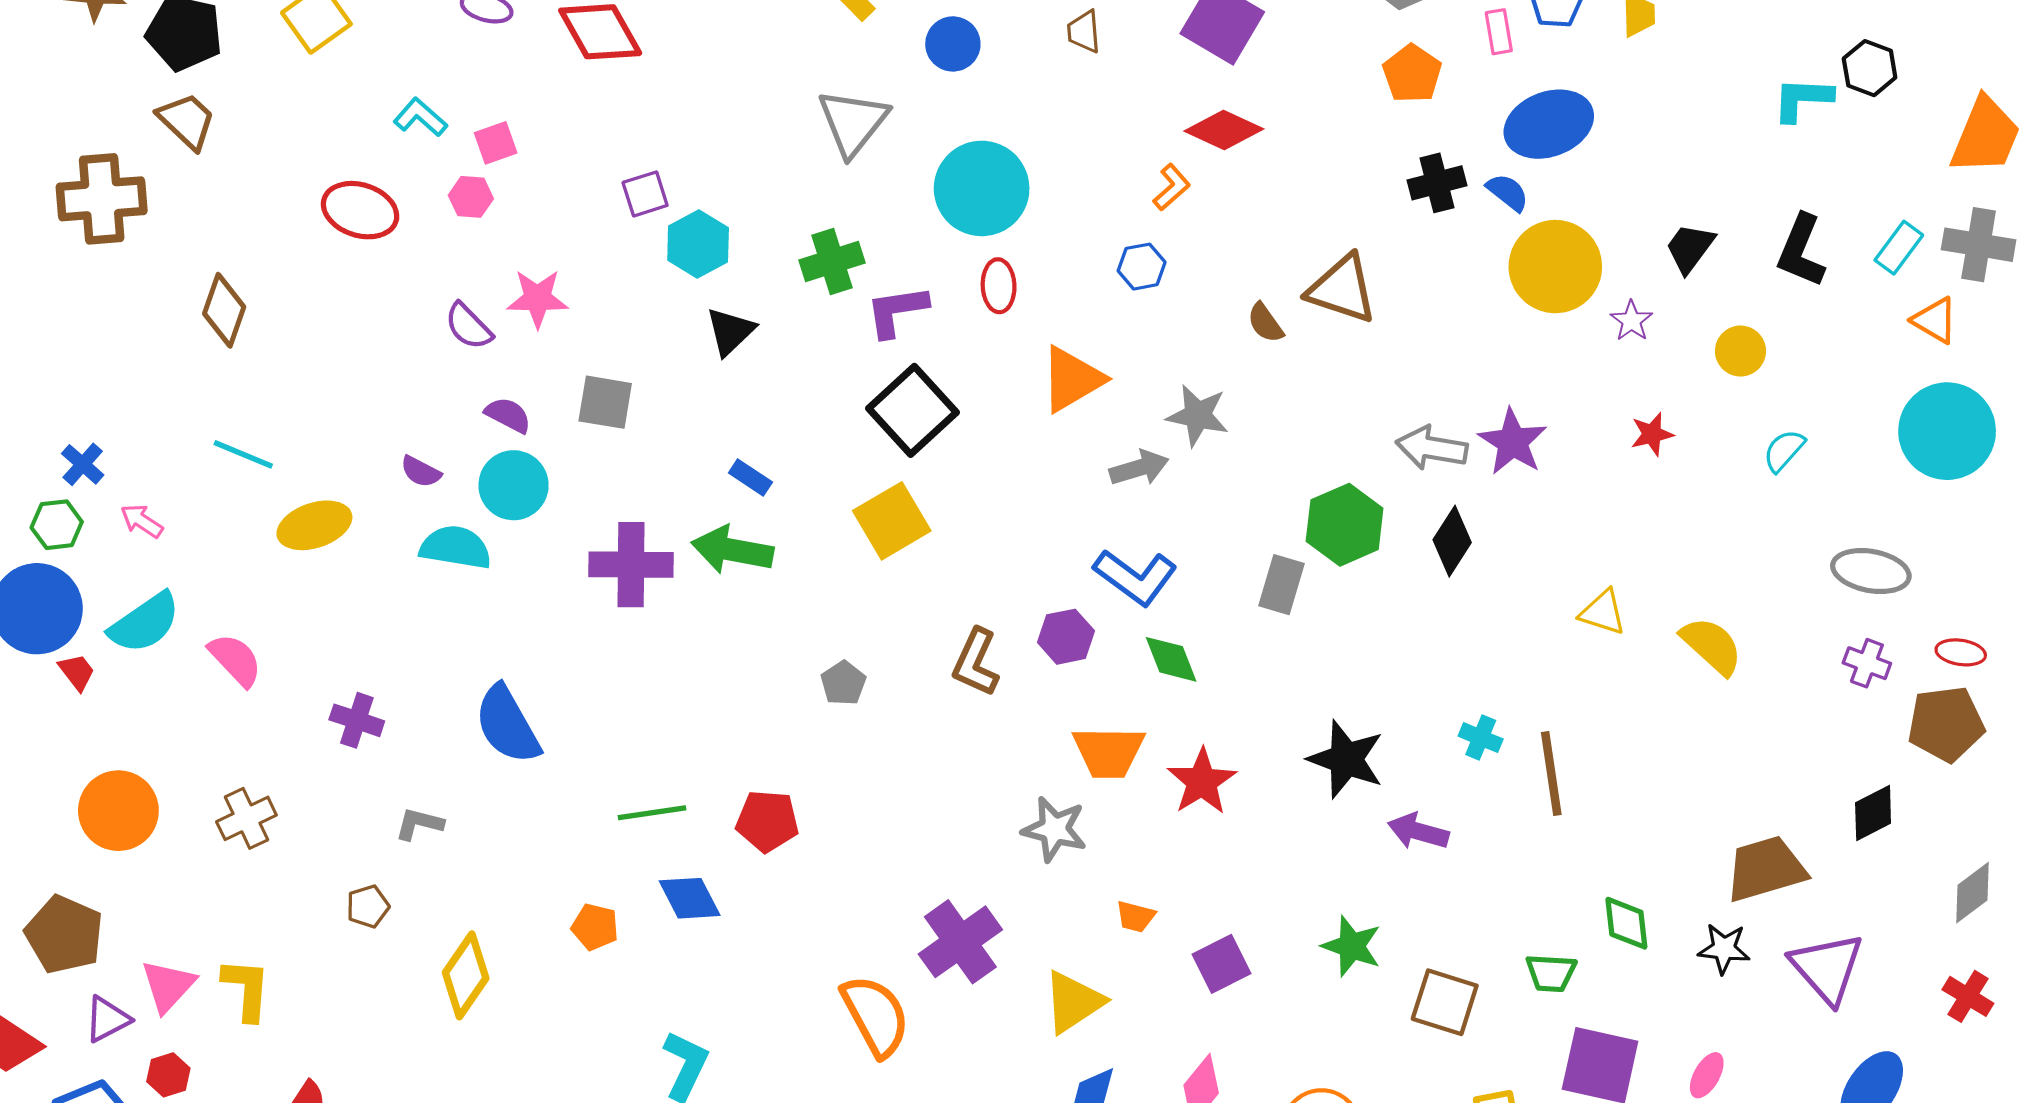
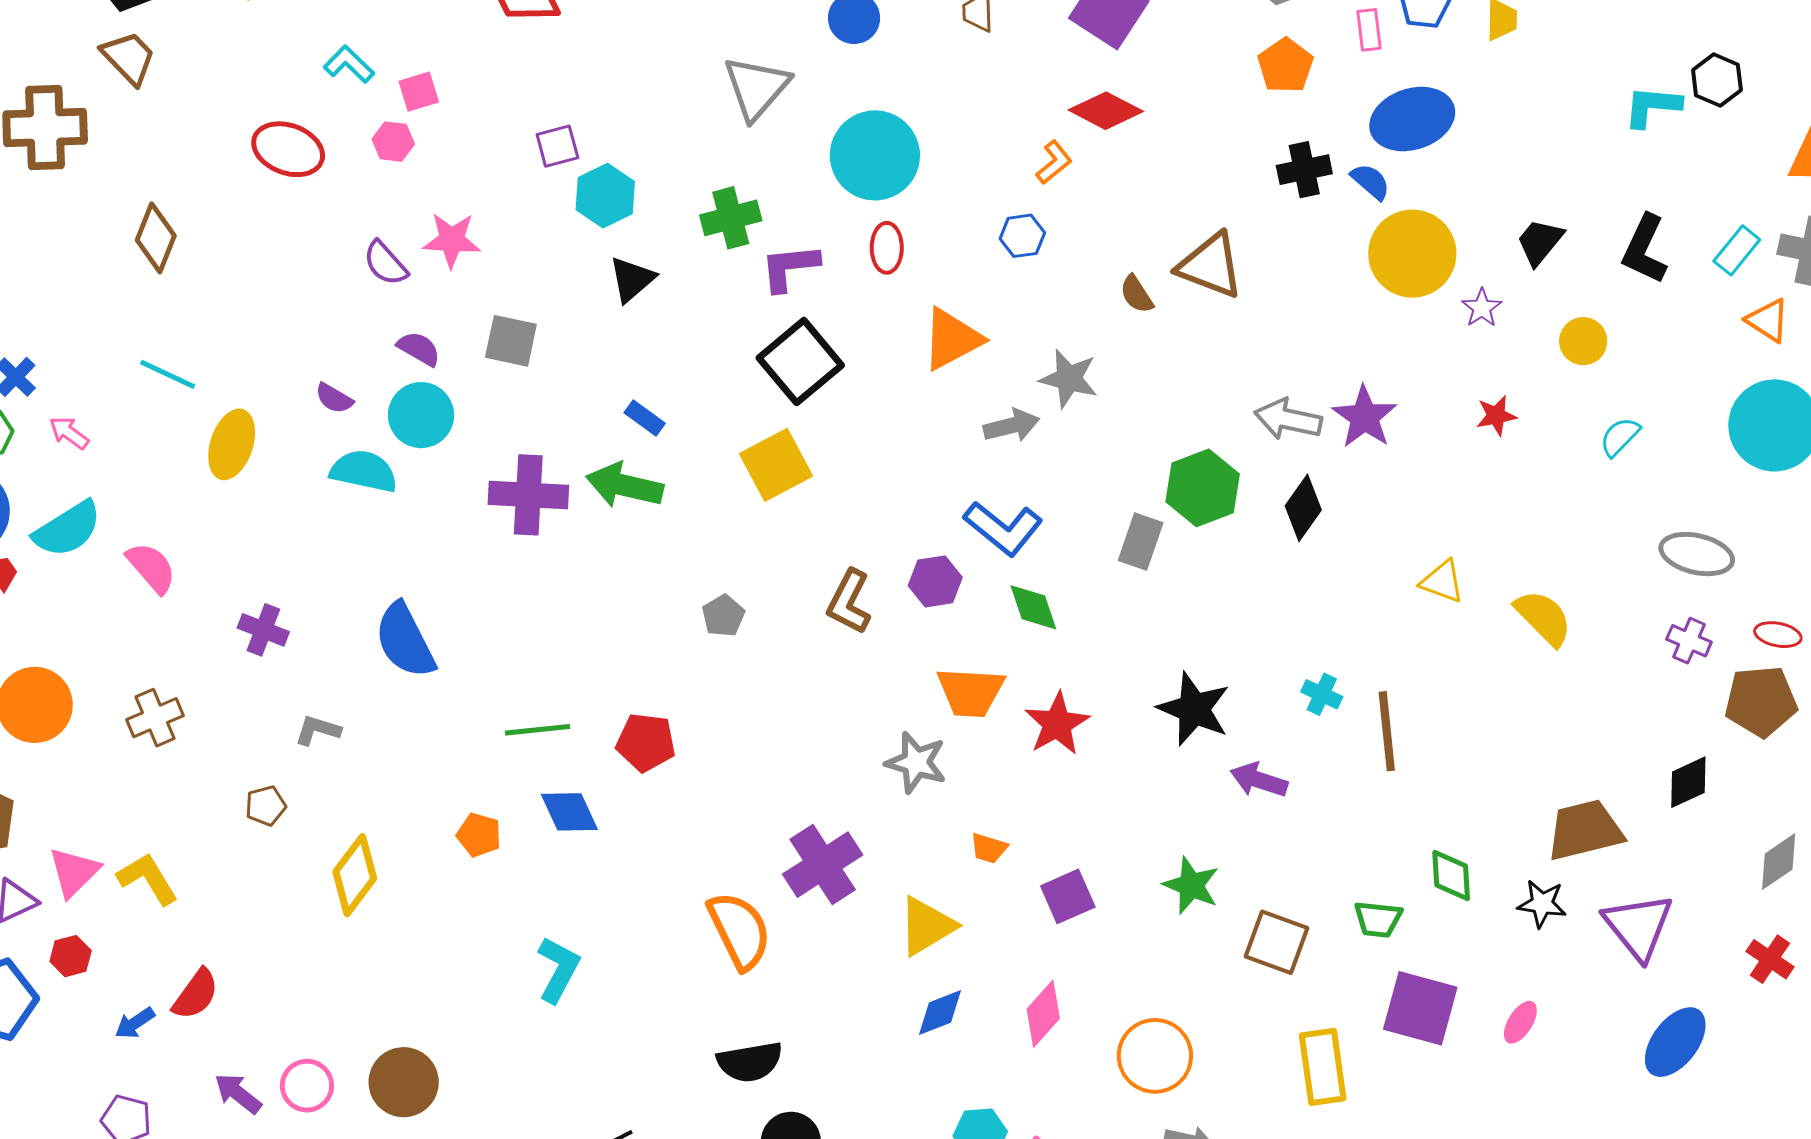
yellow ellipse: (314, 525) -> (232, 444), turned -56
yellow L-shape: (246, 989) -> (148, 879), turned -38

